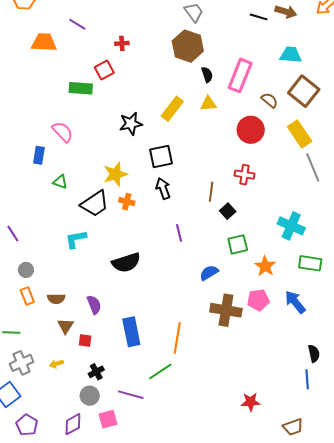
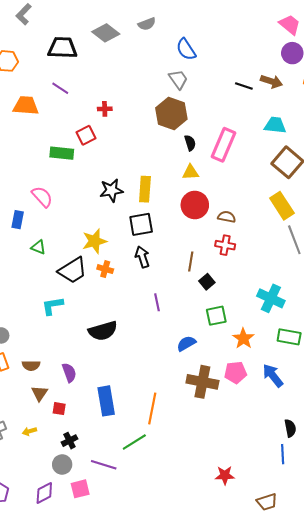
brown semicircle: (269, 100) -> (227, 217), moved, turned -30
yellow rectangle: (172, 109) -> (145, 189), moved, turned -35
red circle: (251, 130) -> (195, 205), moved

